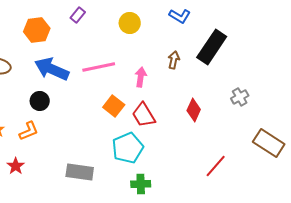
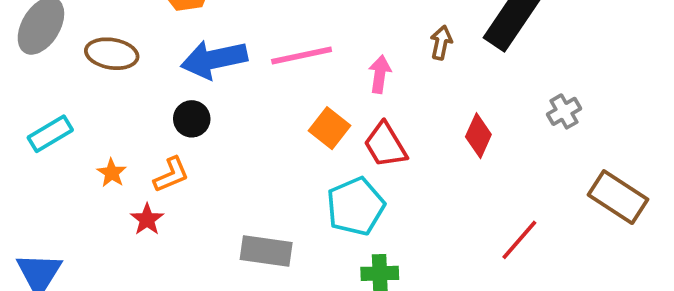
blue arrow: (52, 69) -> (214, 59), turned -36
red star: (16, 166) -> (147, 219), moved

